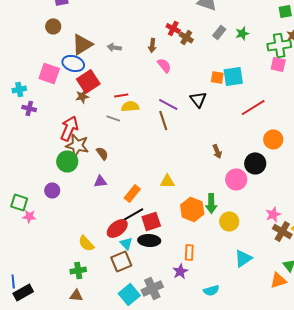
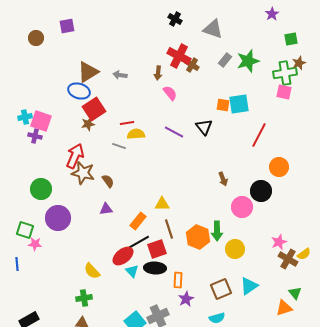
brown circle: (53, 26) -> (36, 38), moved
red cross: (173, 28) -> (179, 56), size x1.6
green star: (242, 33) -> (248, 61), size x1.6
pink square: (49, 73) -> (41, 121), moved
red line: (253, 107) -> (259, 135), turned -30
brown line: (163, 120) -> (169, 229), moved
green circle: (67, 161) -> (41, 189), moved
yellow triangle: (167, 181) -> (162, 204), moved
purple circle: (52, 190) -> (58, 218), size x1.6
orange rectangle: (189, 252) -> (178, 280), moved
brown square: (121, 261) -> (221, 289), moved
blue line: (13, 281) -> (17, 264), moved

